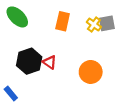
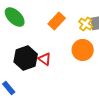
orange rectangle: (63, 21) -> (57, 21), turned 30
orange circle: (91, 72) -> (83, 50), moved

